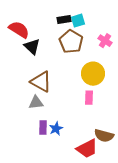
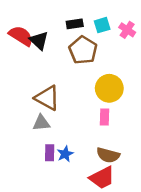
cyan square: (78, 21) -> (102, 25), moved
pink cross: (105, 41) -> (127, 30), moved
black triangle: (32, 47) -> (39, 41), moved
brown semicircle: (104, 136) -> (108, 155), moved

